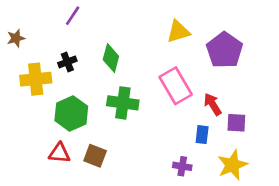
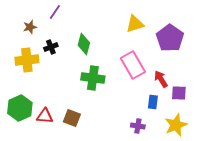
brown star: (16, 38) -> (30, 27), moved
green hexagon: (71, 113) -> (20, 108), moved

